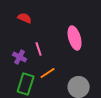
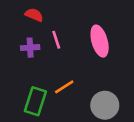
pink line: (39, 49) -> (56, 40), moved
purple cross: (20, 57) -> (30, 48), moved, turned -32

